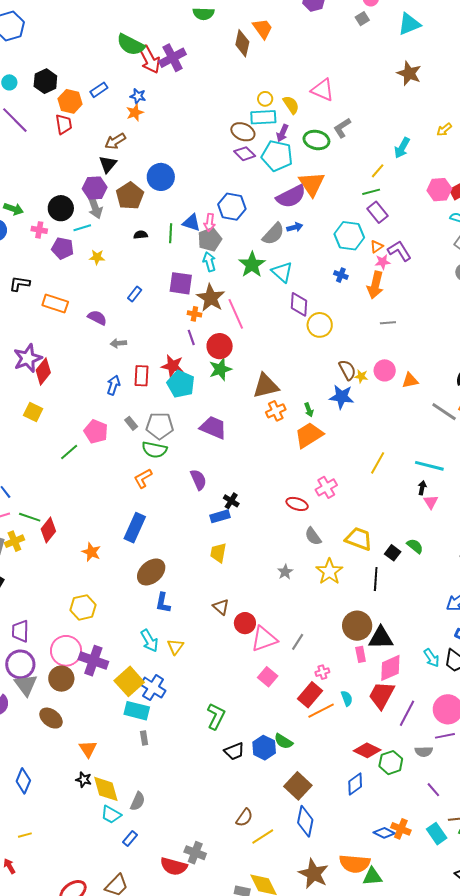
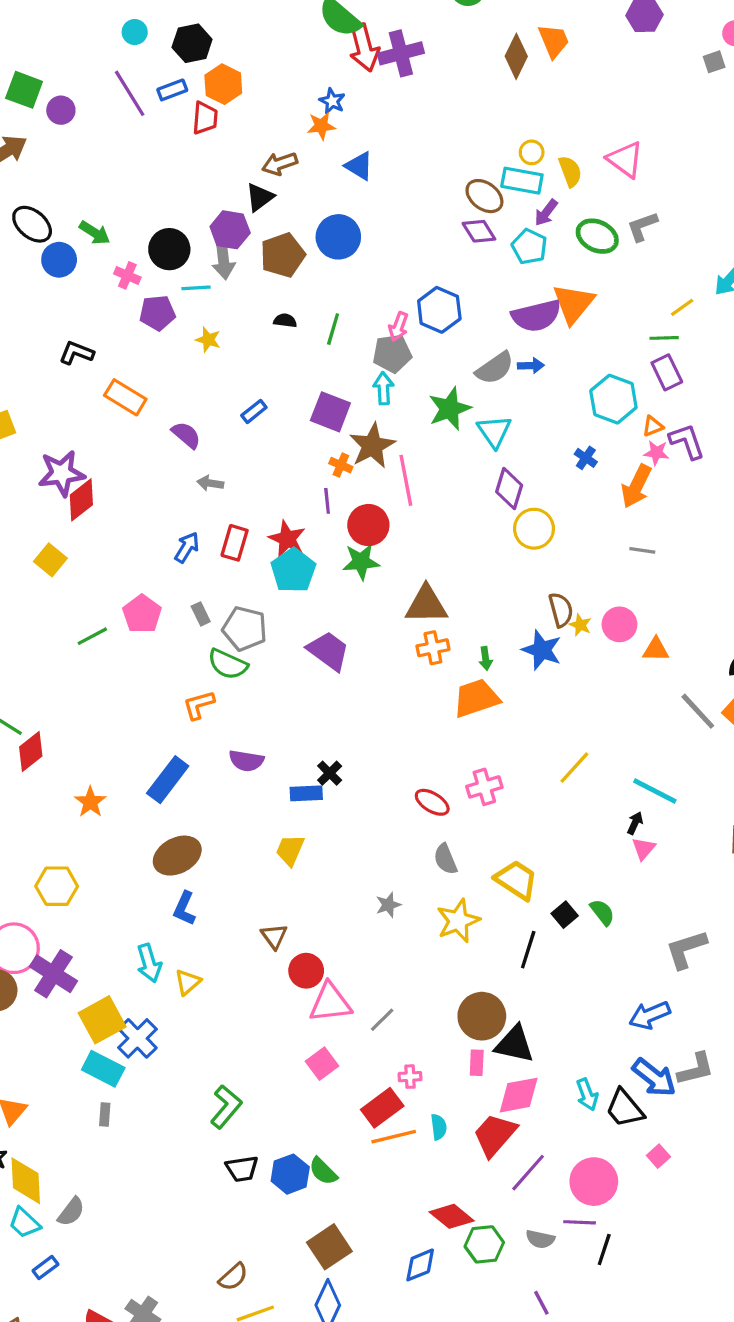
blue rectangle: (99, 90) -> (172, 90), moved
cyan pentagon: (277, 156) -> (529, 247), size x0.7
blue triangle: (191, 223) -> (359, 166), moved
purple pentagon: (63, 248) -> (157, 313), turned -30
purple semicircle: (198, 480) -> (246, 761), moved, turned 110

